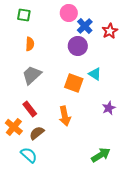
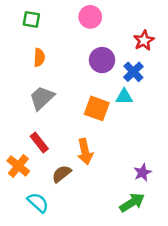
blue cross: (85, 26) -> (133, 72), moved
cyan triangle: (95, 74) -> (124, 97), turned -32
purple star: (109, 108) -> (143, 173), moved
brown semicircle: (37, 133) -> (61, 174), moved

